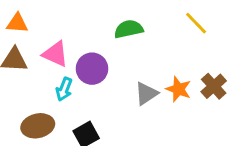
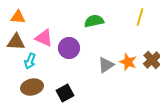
yellow line: (196, 23) -> (140, 17), turned 60
cyan arrow: (64, 89) -> (30, 61), moved

